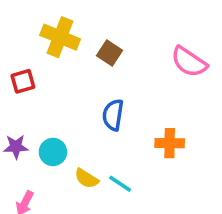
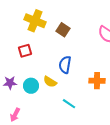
red square: (23, 81) -> (25, 51), moved
yellow semicircle: (87, 178) -> (50, 82), moved

